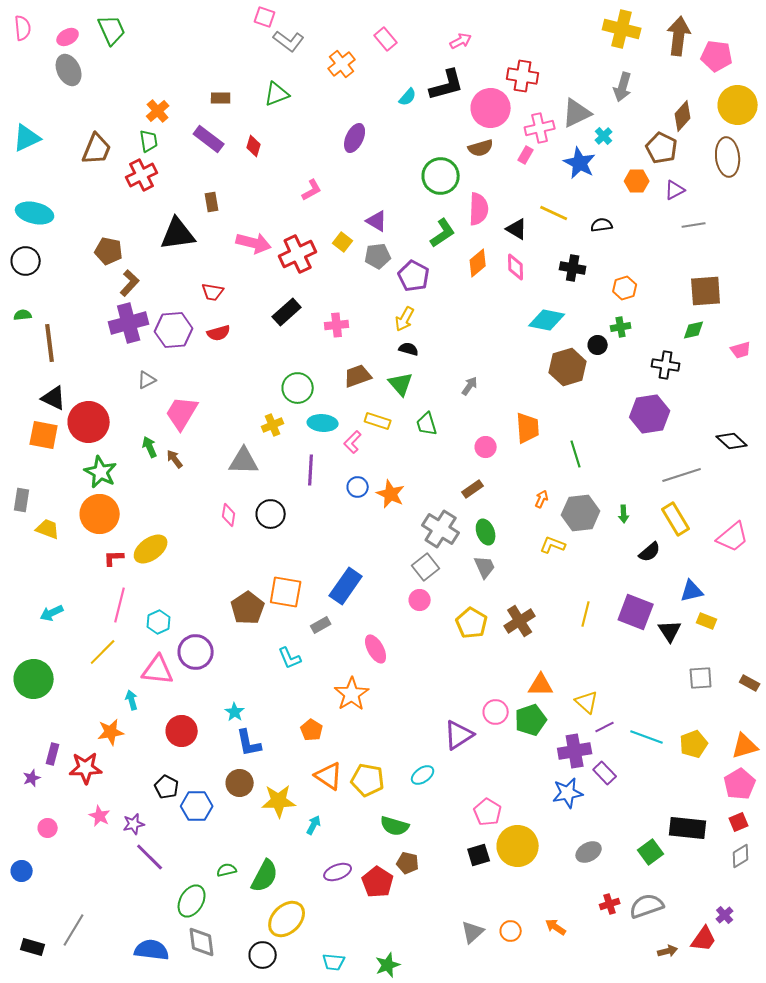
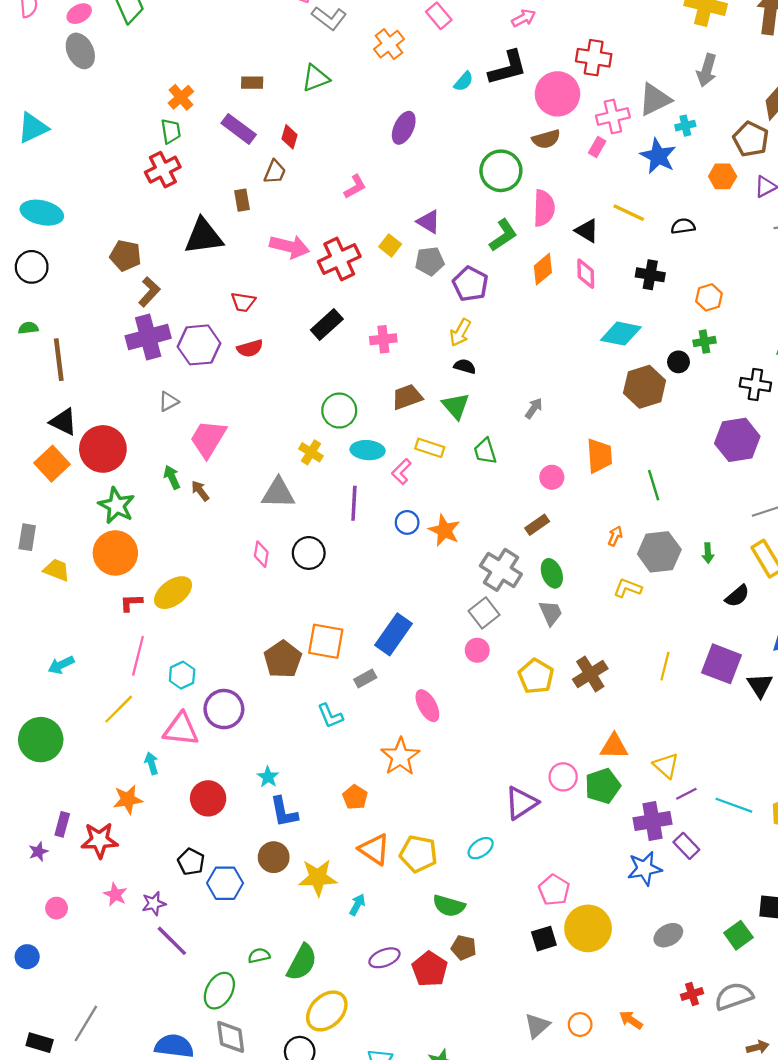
cyan cross: (604, 136) -> (685, 126), turned 30
brown trapezoid: (97, 149) -> (275, 172), moved, size x0.7
yellow cross: (273, 425) -> (311, 452), turned -35
orange square: (44, 435) -> (52, 464), turned 36

